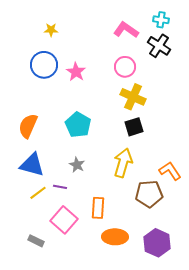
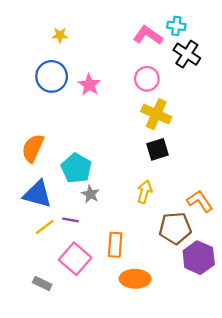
cyan cross: (161, 20) -> (176, 26), moved
cyan pentagon: (78, 125) -> (76, 168), moved
yellow arrow: (123, 163) -> (145, 192), size x0.7
purple hexagon: (157, 243) -> (199, 258), moved

